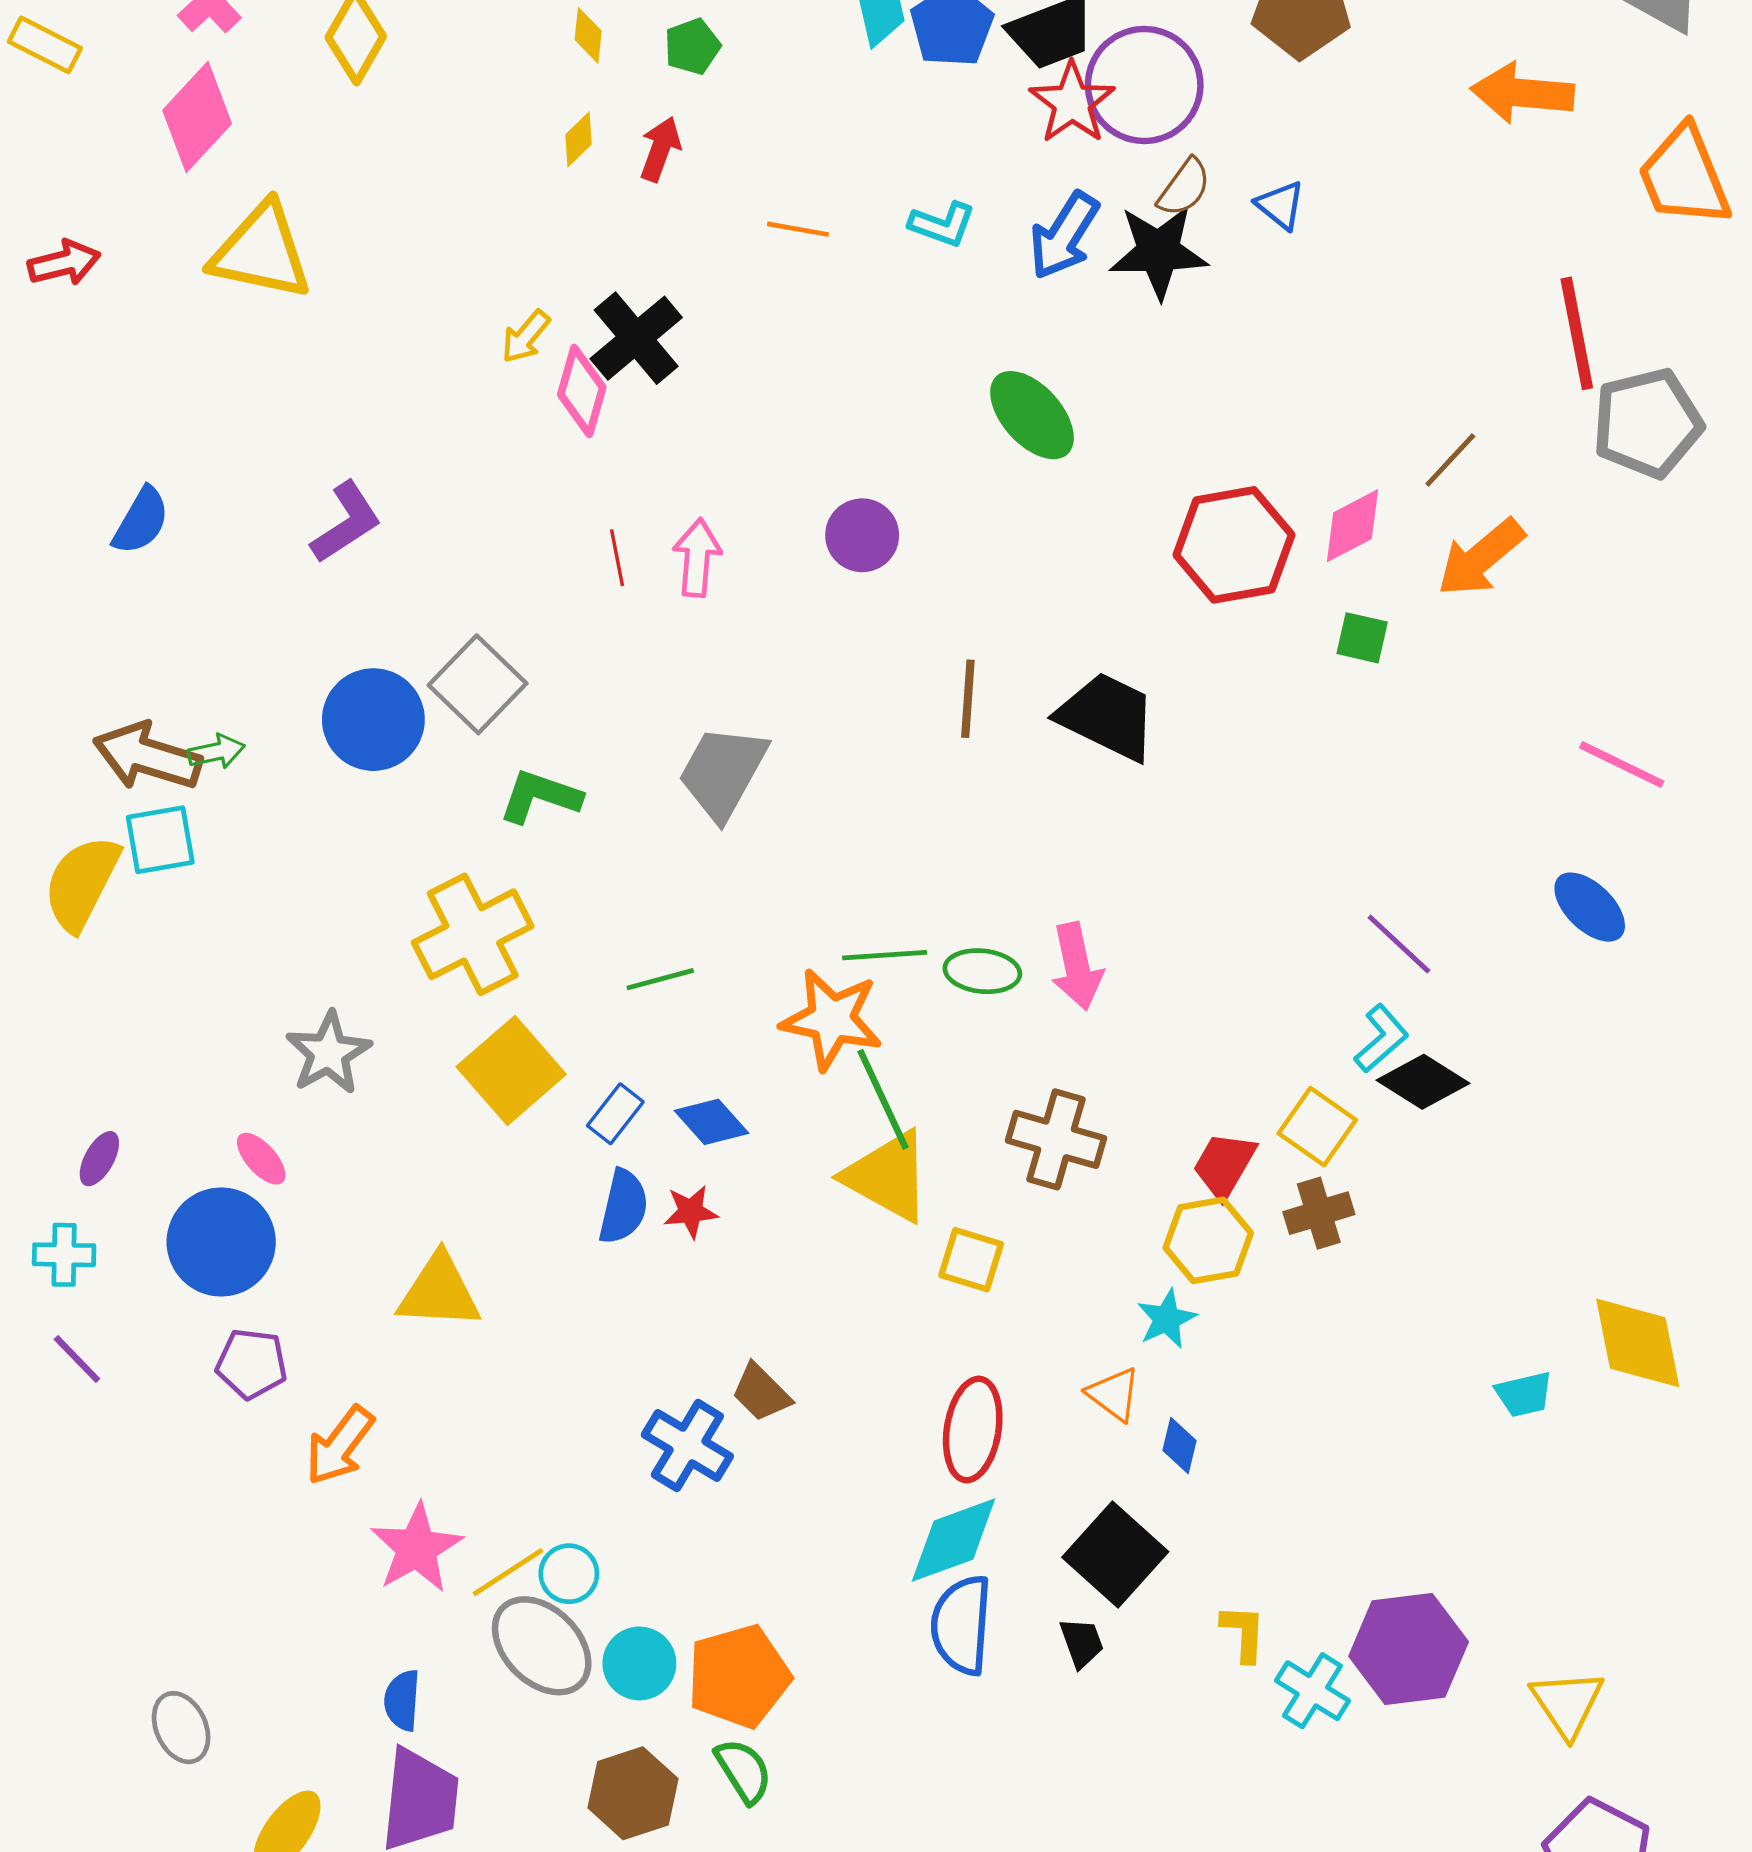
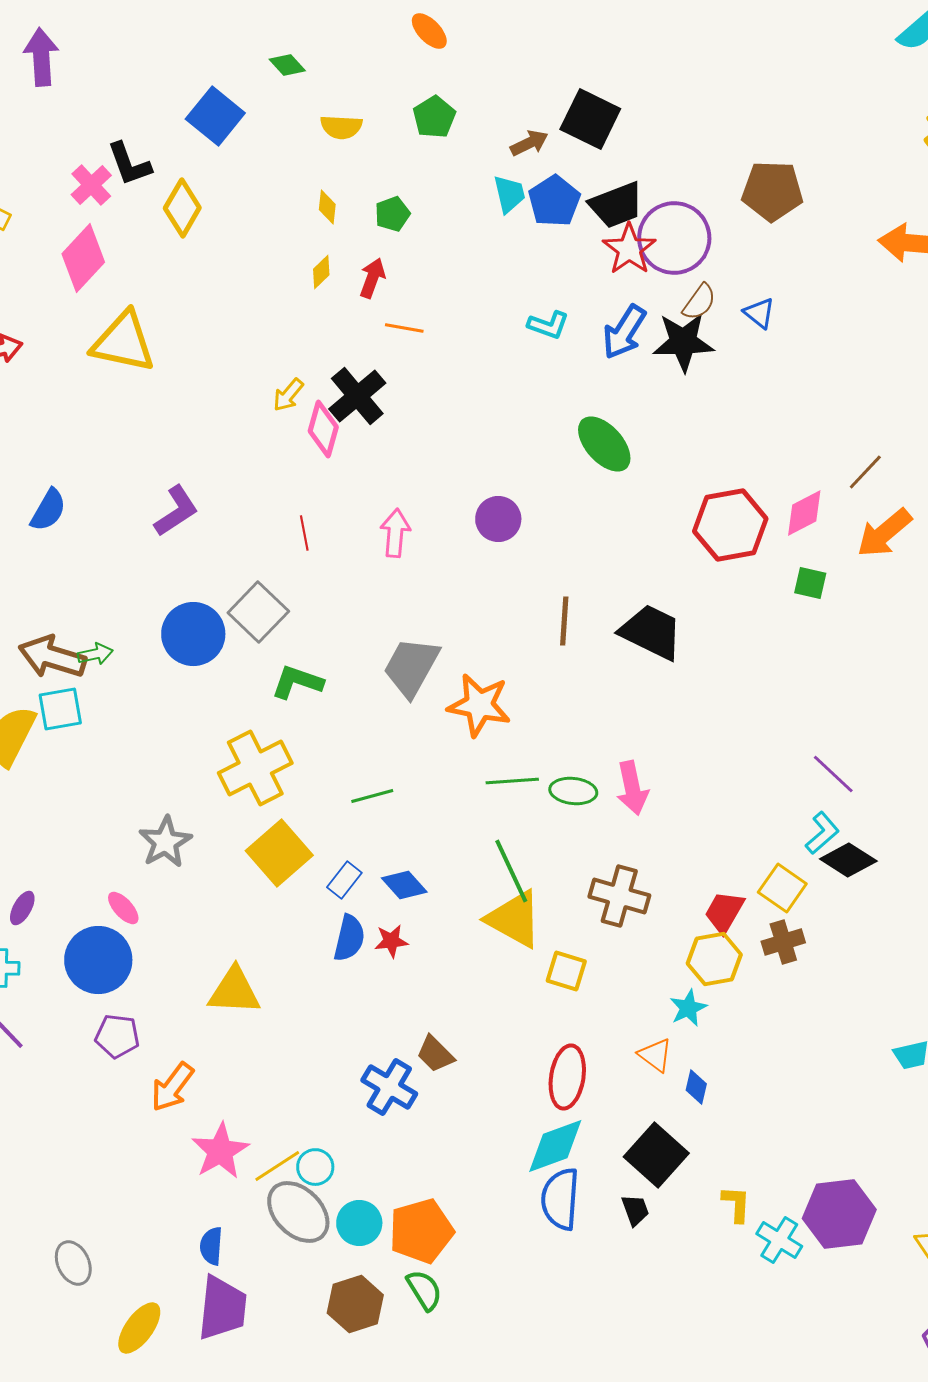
orange line: (798, 229) -> (404, 328), moved
red line: (617, 558) -> (304, 533), moved
orange star: (832, 1019) -> (479, 705), moved

